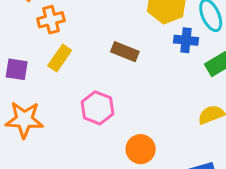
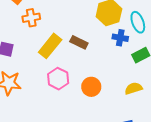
yellow rectangle: (60, 58) -> (50, 46), moved, size x1.4
orange circle: (141, 149) -> (91, 87), moved

